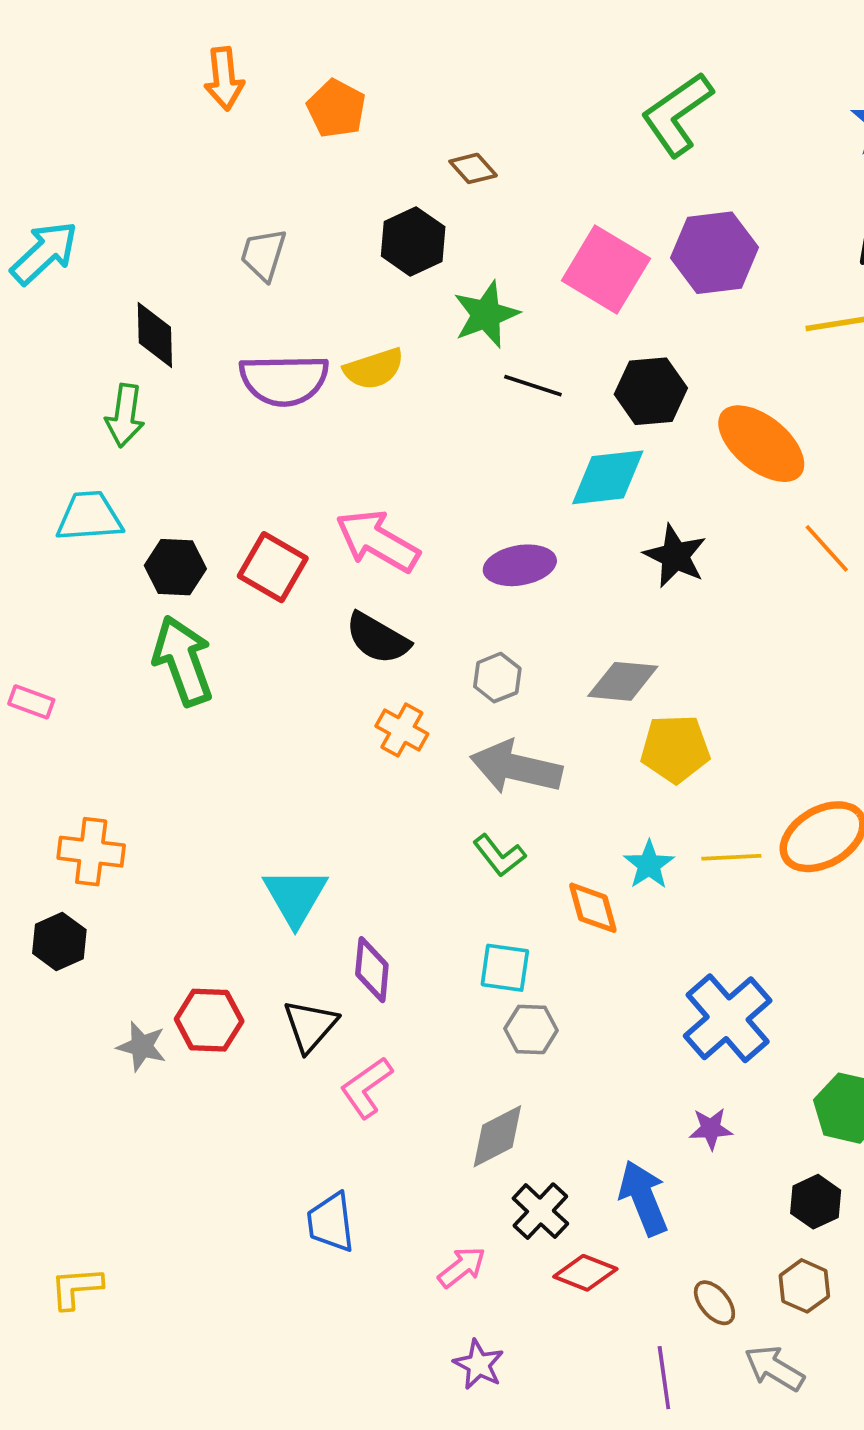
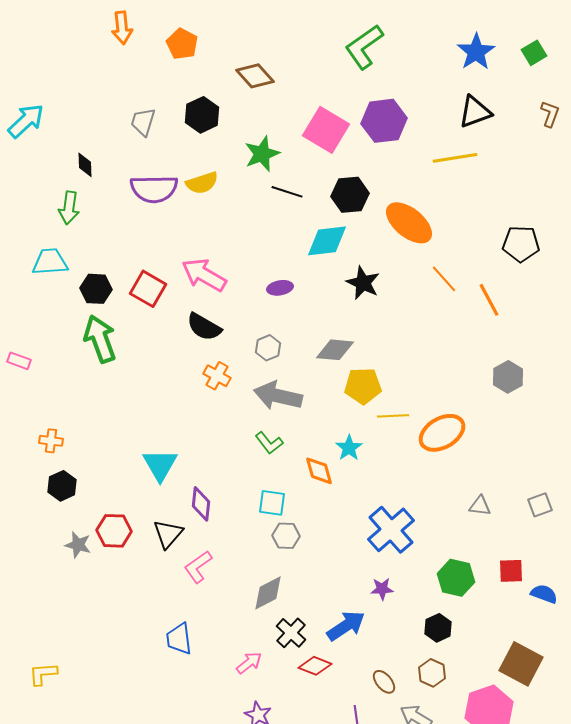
brown diamond: (473, 168) -> (255, 76), size x1.5
black hexagon: (413, 241) -> (202, 115), moved
black diamond: (155, 335) -> (85, 165), size x0.7
purple ellipse: (520, 565) -> (280, 288), size x0.7
orange cross: (91, 852) -> (51, 441), size x0.7
yellow line: (731, 857) -> (393, 416), moved
black hexagon: (59, 942) -> (62, 486), moved
blue arrow: (643, 1198) -> (346, 626), turned 78

